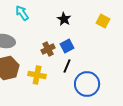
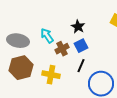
cyan arrow: (22, 13) -> (47, 36), moved
black star: (64, 19) -> (78, 27), moved

